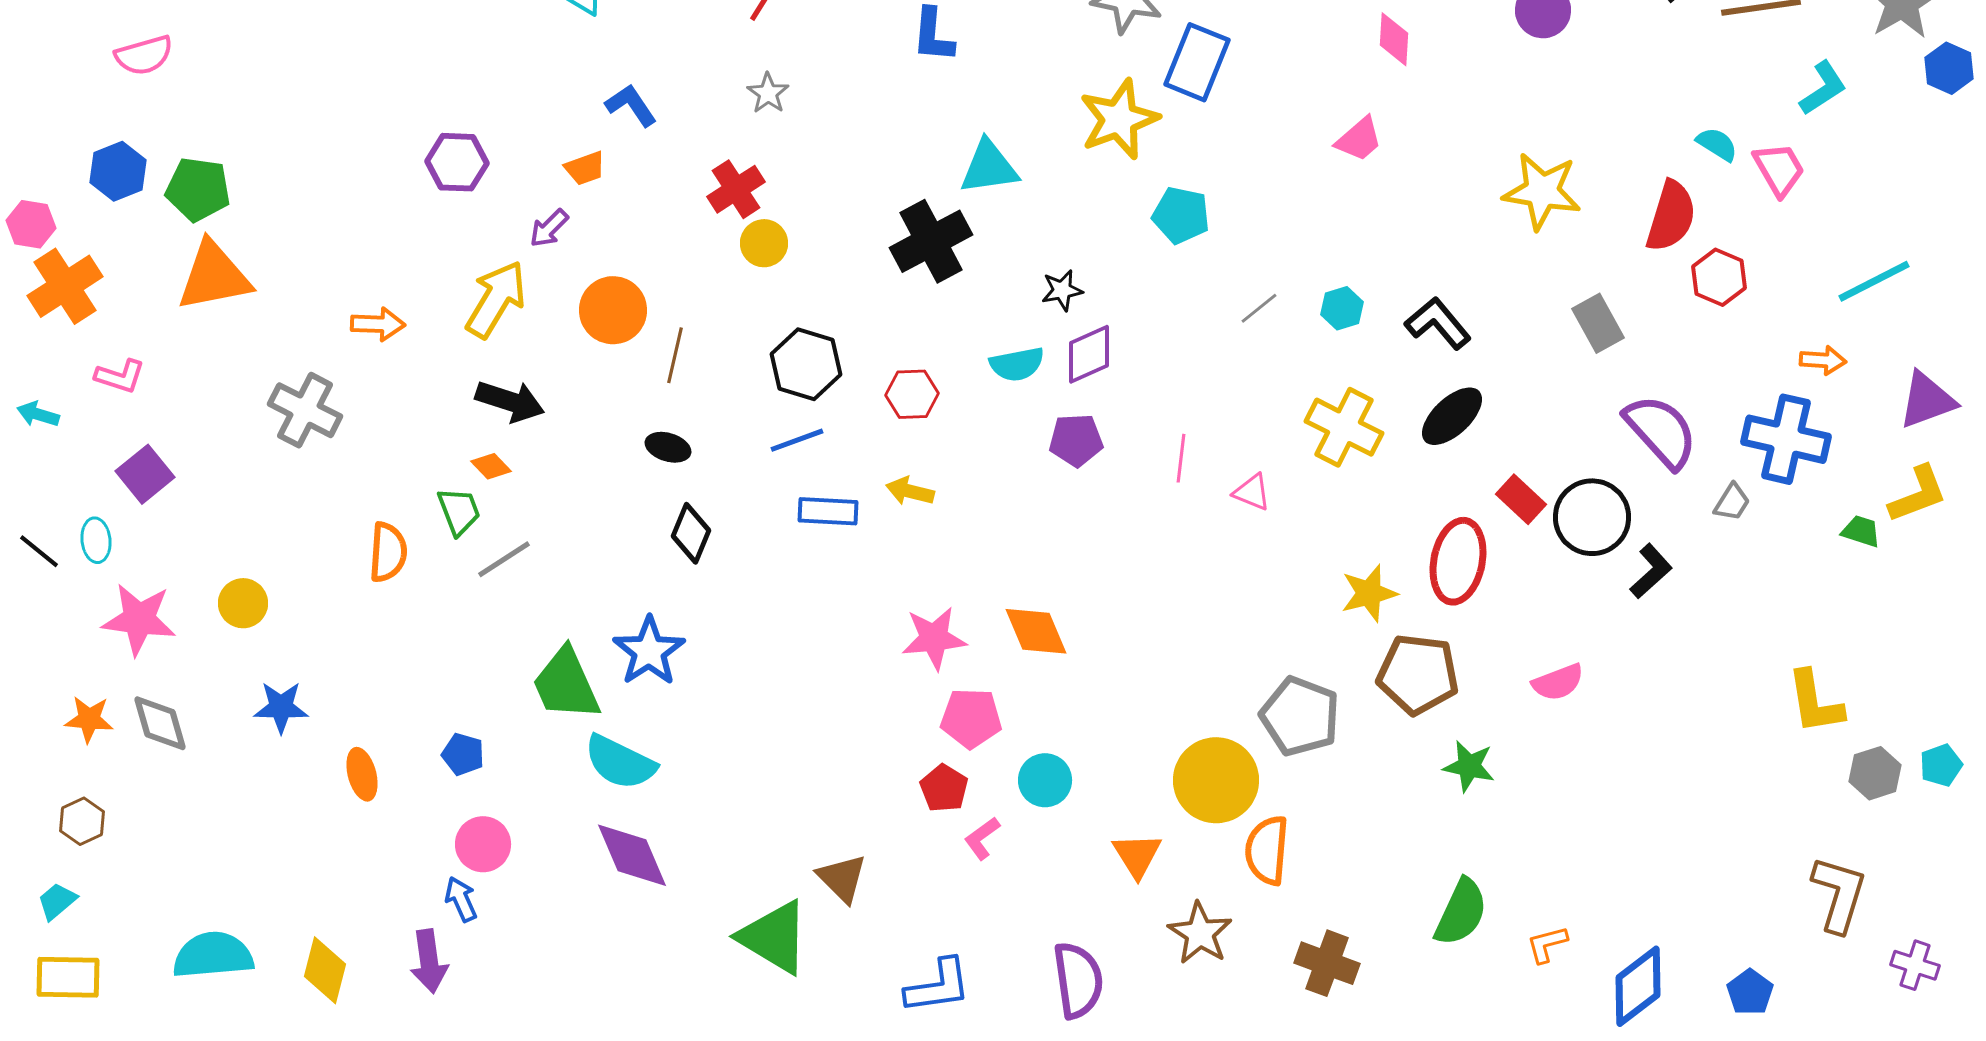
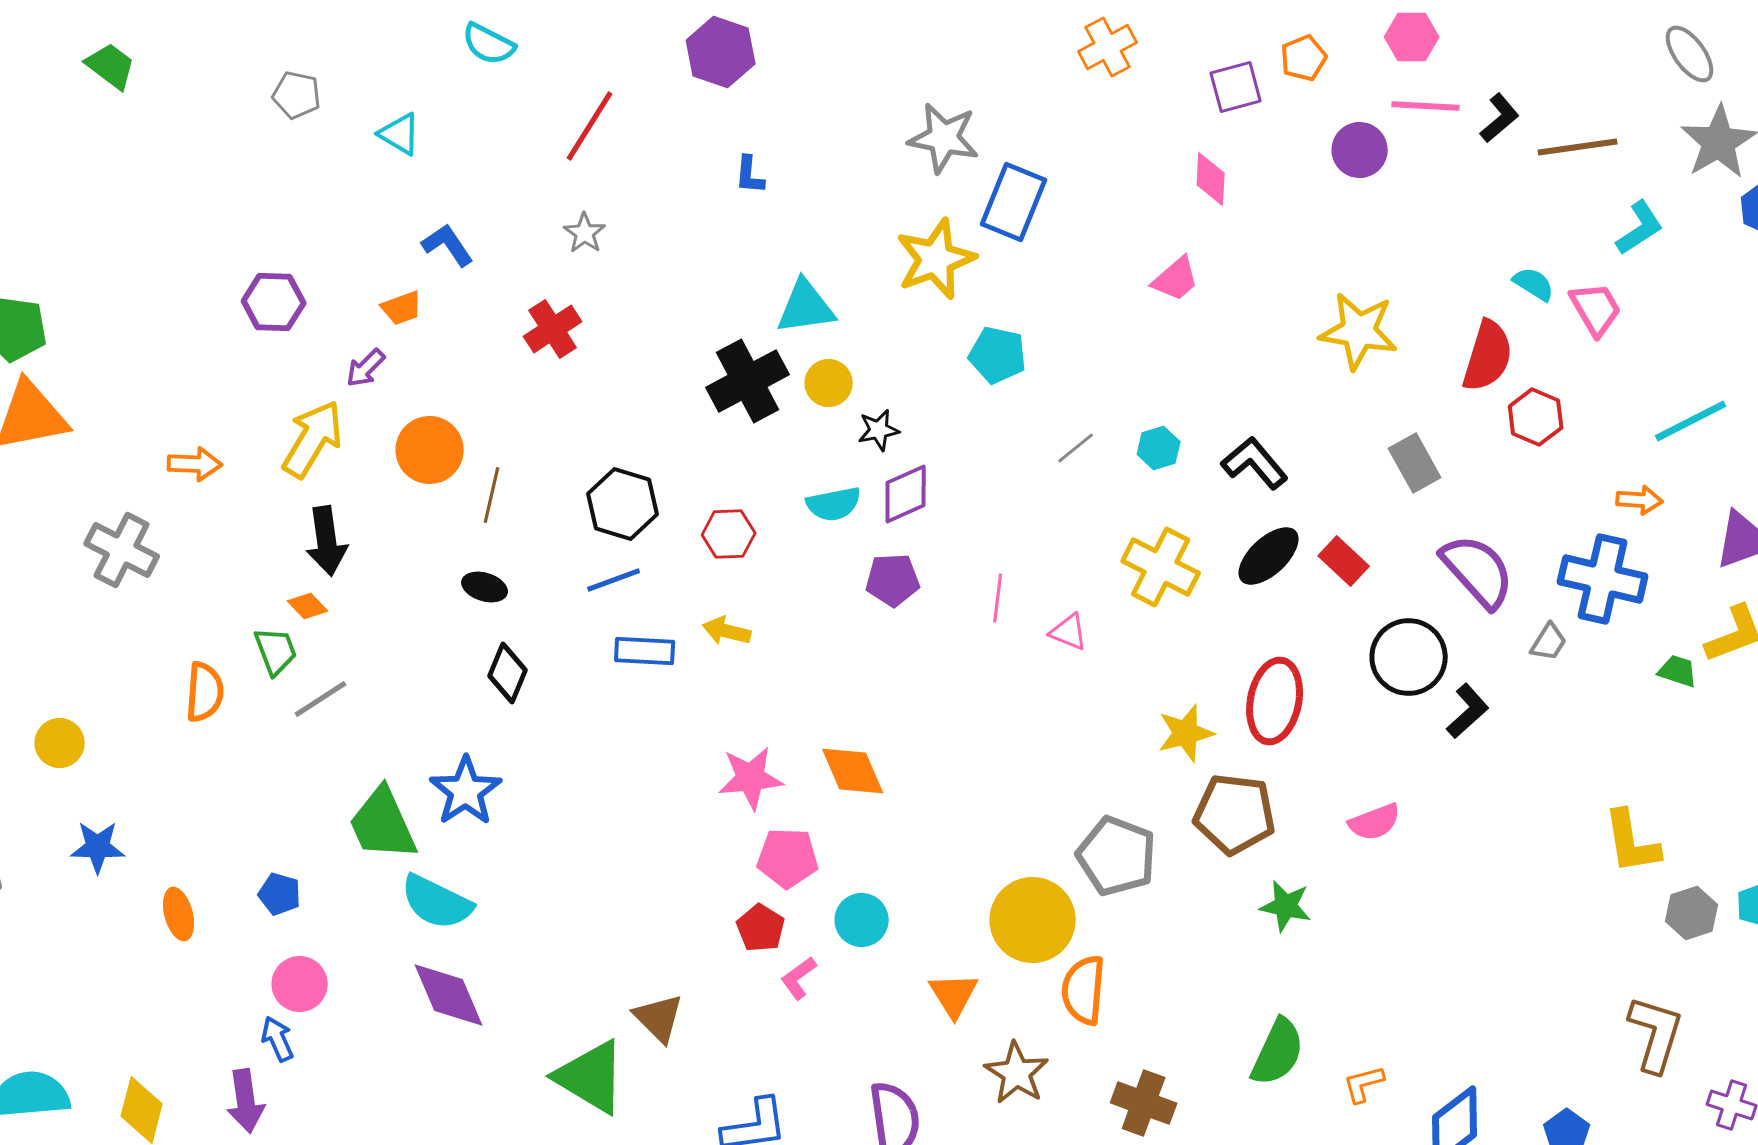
blue L-shape: (933, 35) -> (750, 175), size x0.7
yellow circle: (764, 243) -> (829, 383), moved
black arrow: (510, 401) -> (327, 541), turned 64
red rectangle: (1521, 499) -> (1344, 561), moved

